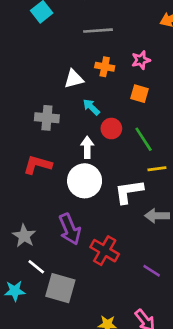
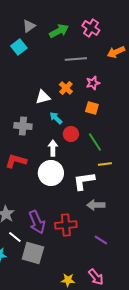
gray line: (98, 31) -> (76, 59), moved
orange cross: (105, 67) -> (66, 88), turned 32
gray arrow: (157, 216) -> (96, 205), moved
purple arrow: (70, 229) -> (37, 222), moved
red cross: (105, 251) -> (66, 225), turned -35

